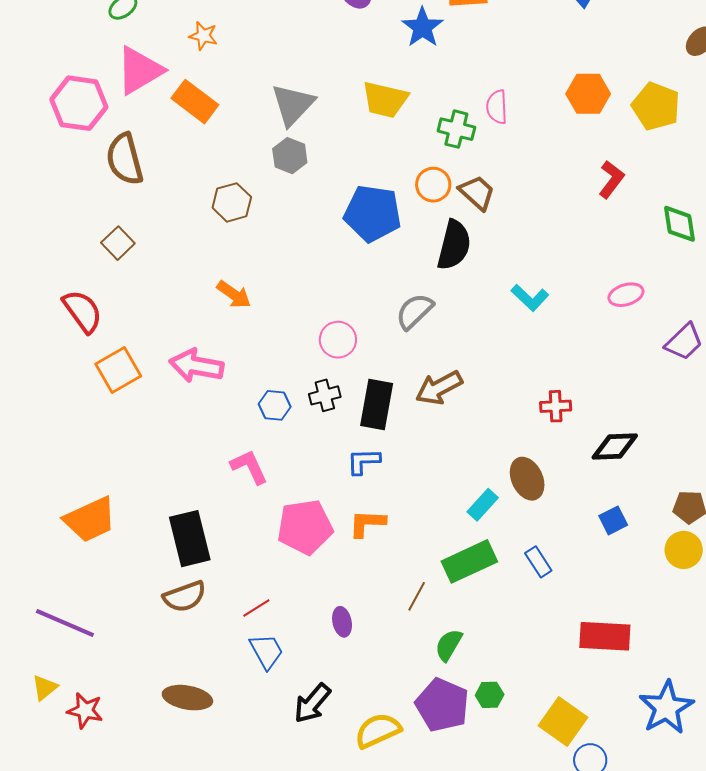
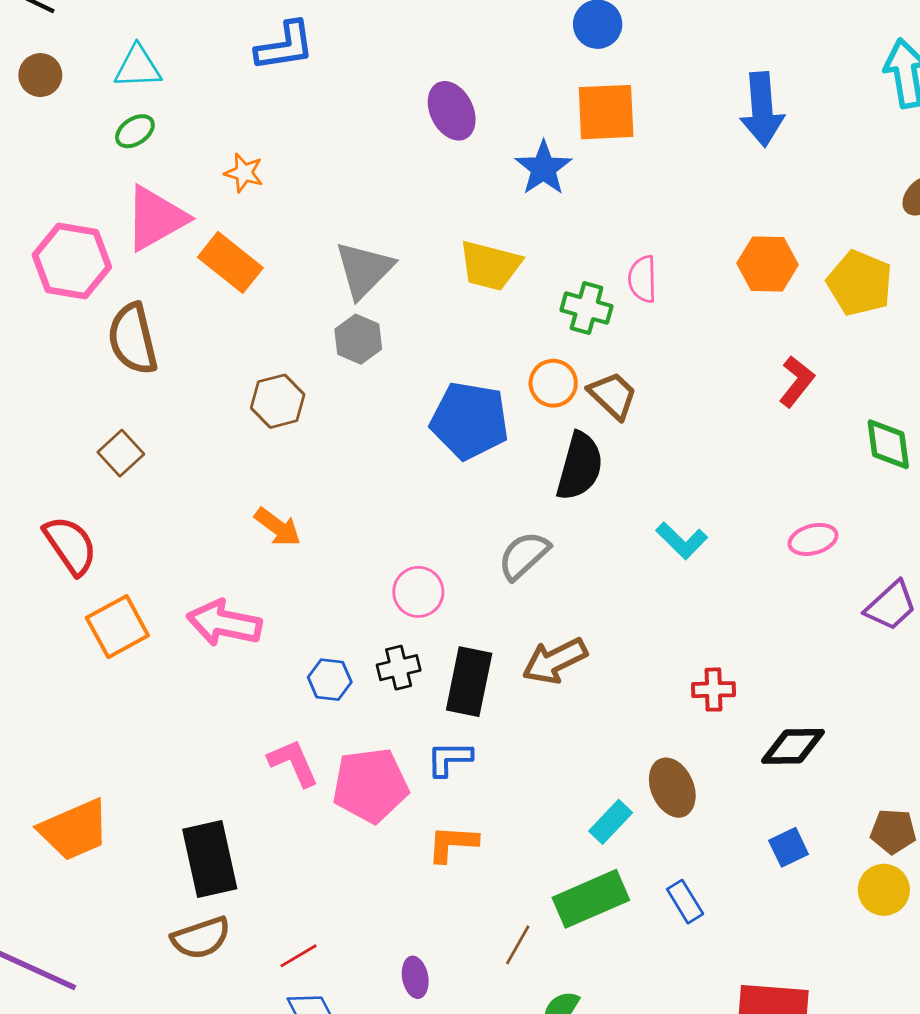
pink pentagon: (305, 527) -> (370, 785), moved

